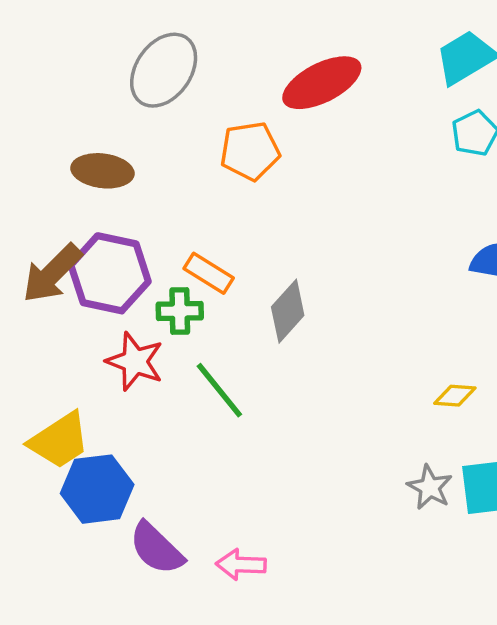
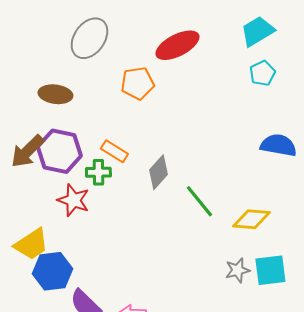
green line: (219, 390) -> (199, 201), moved
yellow diamond: (455, 396) -> (251, 219), size x1.6
gray star: (430, 487) -> (237, 270), turned 30

